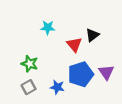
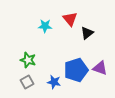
red triangle: (74, 45) -> (70, 19), moved
purple triangle: (106, 72) -> (100, 68), turned -35

